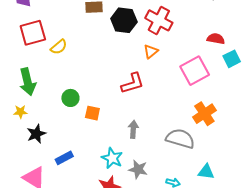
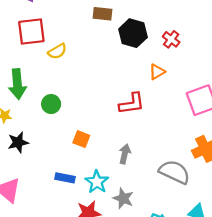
red cross: (159, 20) -> (171, 39), size x0.6
green circle: (70, 98) -> (51, 104), moved
orange square: (92, 113) -> (81, 139), moved
blue rectangle: (64, 158) -> (65, 178), moved, turned 30

